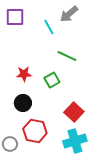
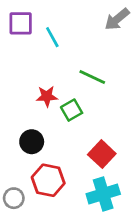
gray arrow: (69, 14) -> (117, 19), moved
cyan line: (49, 27) -> (52, 37), moved
red star: (24, 74) -> (47, 96), moved

